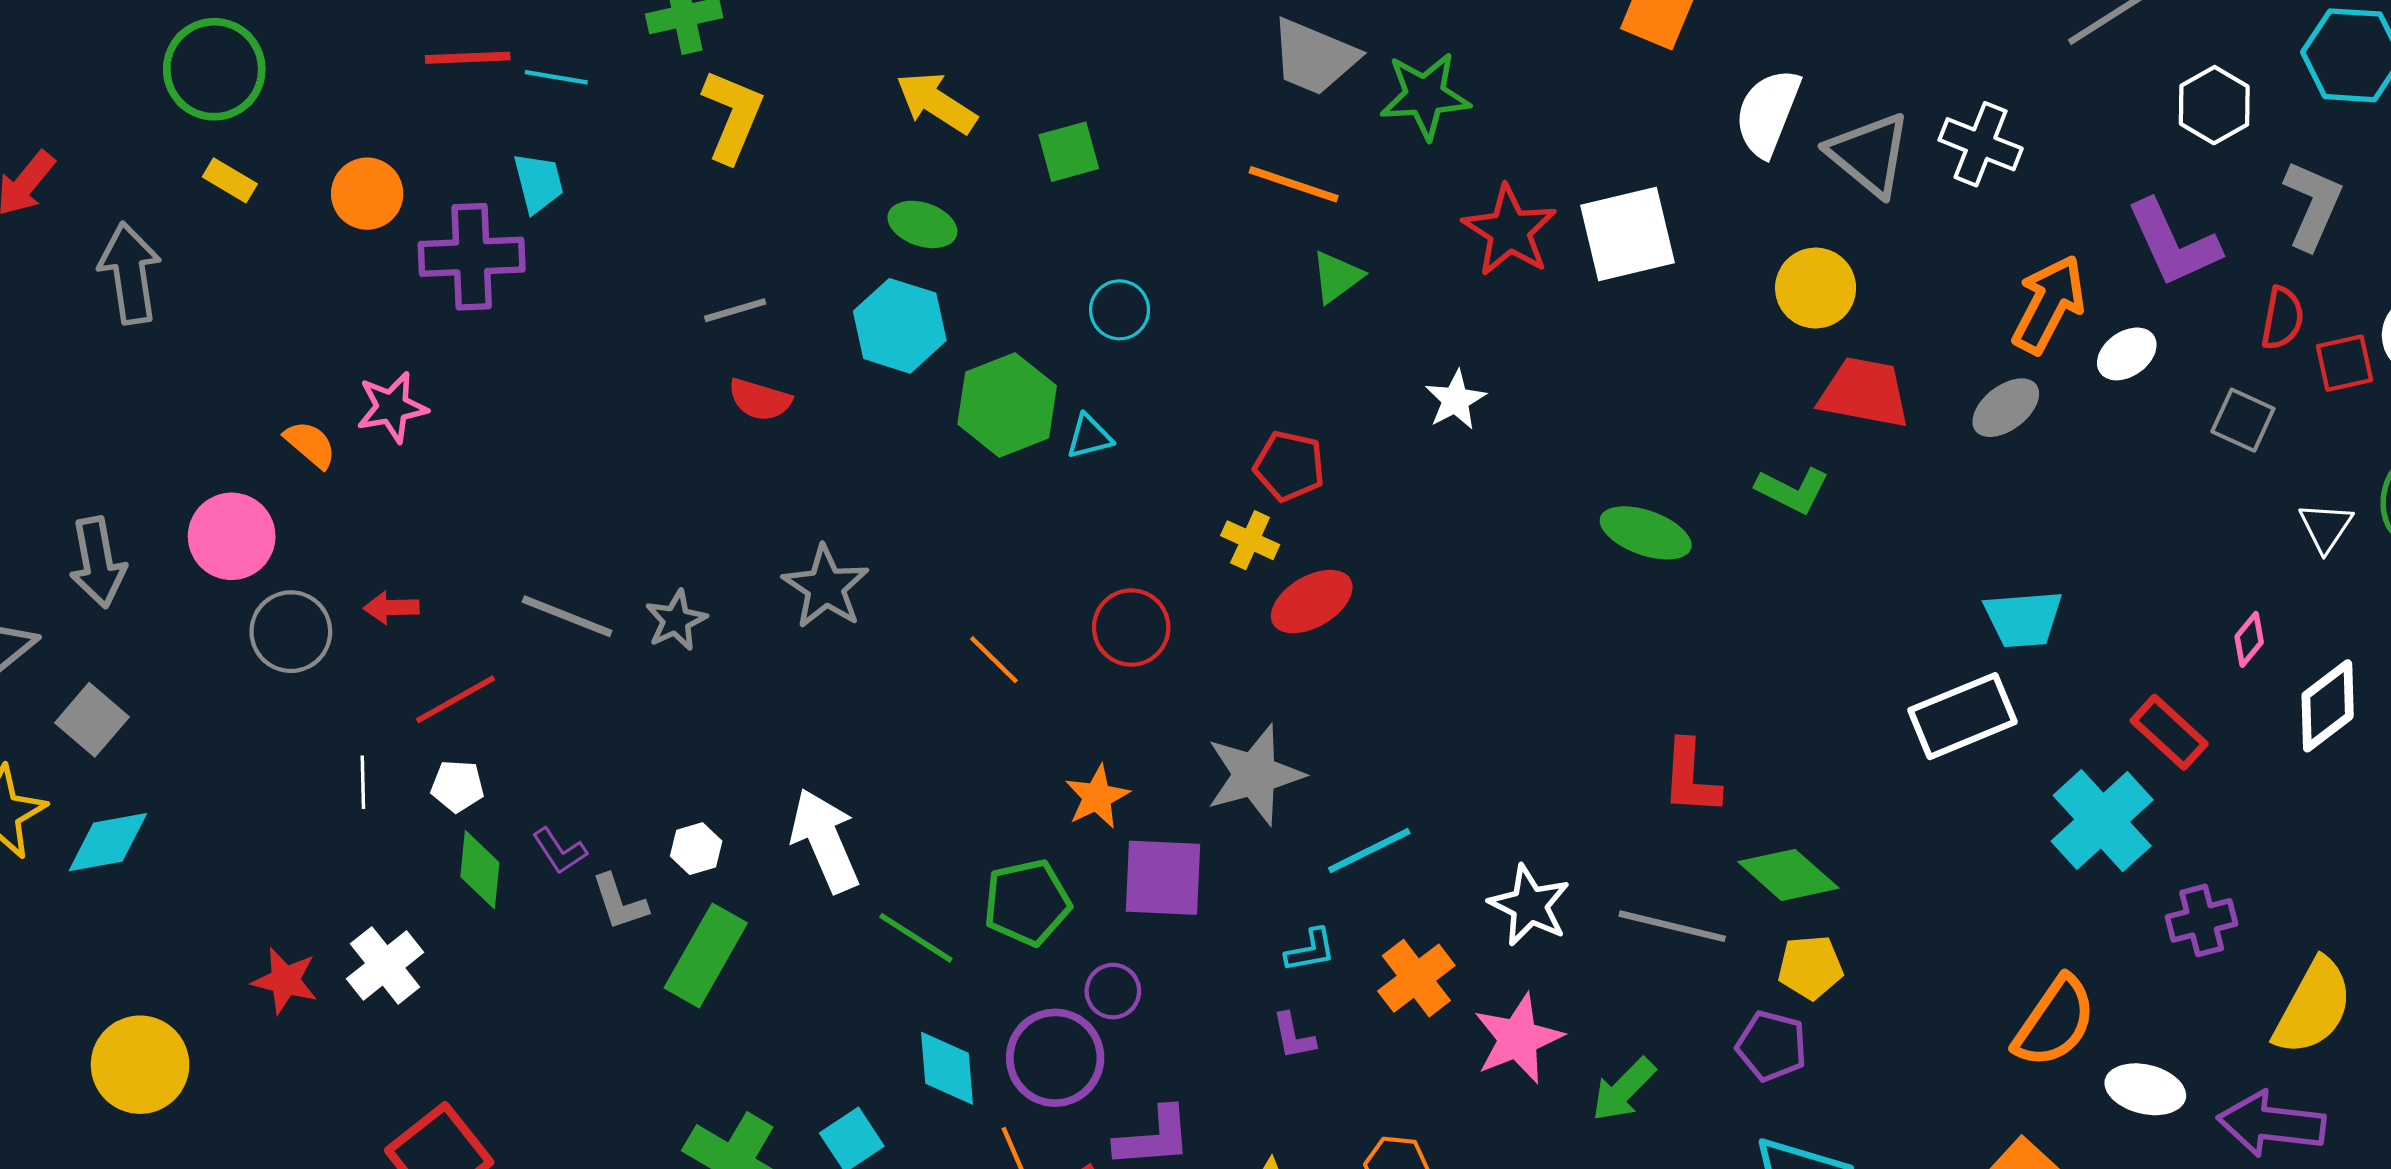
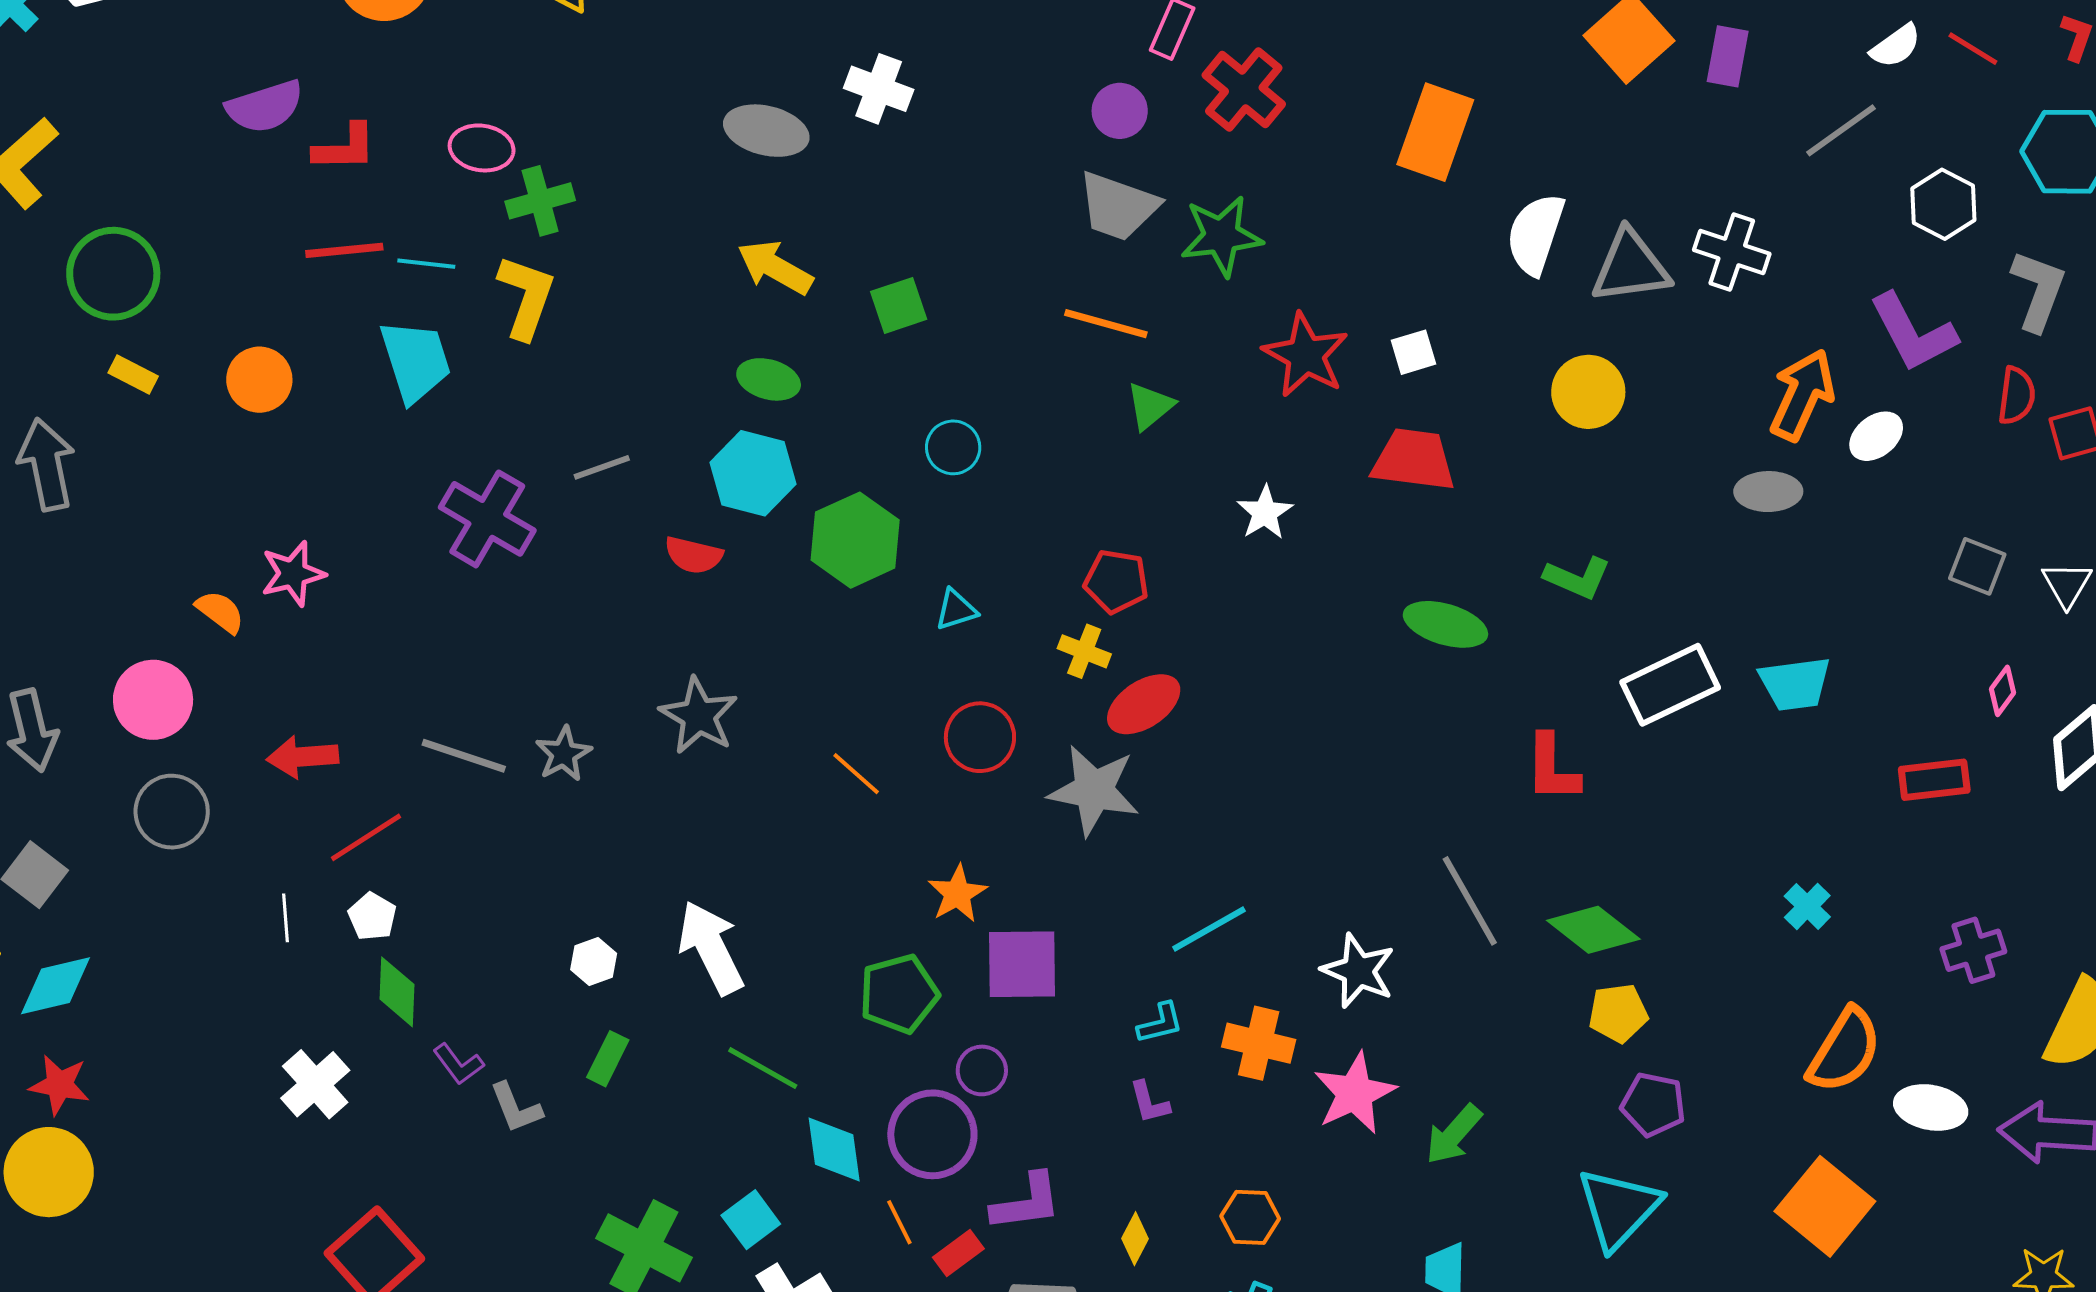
yellow L-shape: (733, 116) -> (526, 297), moved
gray triangle: (1869, 154) -> (1630, 267), turned -44
cyan trapezoid: (538, 183) -> (415, 361), size x1.5
white square: (1628, 234) -> (1414, 352), size x0.5
purple cross: (472, 257) -> (487, 519), moved, turned 36
red trapezoid: (1864, 393) -> (1414, 460), moved
red semicircle: (760, 400) -> (694, 555), moved
gray ellipse: (2006, 408) -> (1768, 492), turned 40
gray square: (2243, 420) -> (1977, 566), moved
cyan triangle: (1089, 437) -> (956, 610), moved
red arrow: (391, 608) -> (303, 757), size x1.4
gray circle: (291, 632) -> (172, 812), moved
white rectangle: (1962, 716) -> (1670, 685), moved
red rectangle: (2169, 732) -> (1934, 780), turned -46
gray star: (1255, 775) -> (1094, 790), moved, turned 30
red L-shape: (1691, 778) -> (1552, 768), moved
white pentagon: (457, 786) -> (372, 917), turned 30
cyan cross: (2102, 821) -> (1807, 906), moved, size x0.5
purple L-shape: (559, 851) -> (458, 1064), moved
gray L-shape: (619, 902) -> (516, 1108), moved
gray line: (1672, 926) -> (1470, 901), moved, turned 50
green line: (916, 938) -> (763, 1068), moved
green rectangle: (706, 955) -> (608, 1059), size x0.6
orange cross: (1416, 978) -> (1259, 1043), turned -36
red star: (285, 981) -> (60, 1085), moved
purple pentagon: (1772, 1046) -> (1653, 1105), moved
yellow circle: (140, 1065) -> (49, 1172), moved

